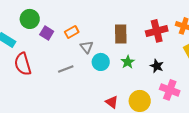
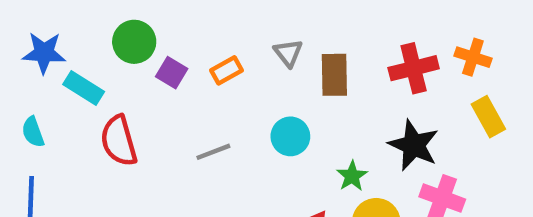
gray triangle: (87, 47) -> (288, 53), moved
green star: (128, 62) -> (352, 176), moved
black star: (157, 66) -> (414, 145), size x1.6

